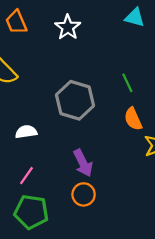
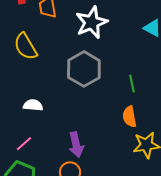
white star: (68, 27) -> (92, 22), size x1.4
gray hexagon: (75, 100) -> (84, 69), moved

